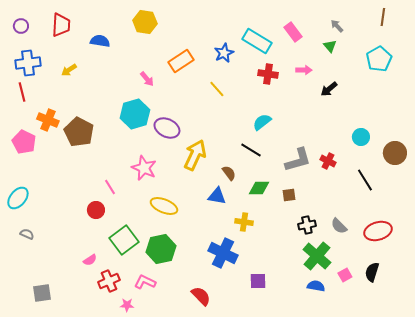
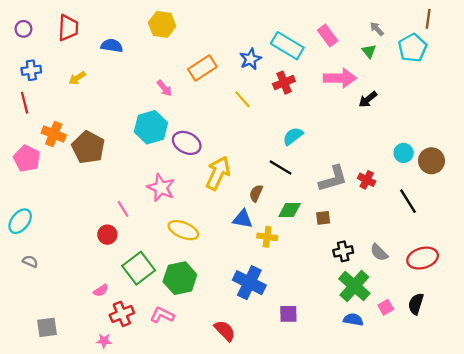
cyan pentagon: (379, 59) -> (413, 48), moved
blue cross: (28, 63) -> (31, 70), size x0.7
pink arrow: (304, 70) -> (340, 78), size x1.8
red cross: (268, 74) -> (284, 83), moved, turned -30
brown circle: (395, 153) -> (432, 161), moved
brown semicircle: (229, 173) -> (256, 193), turned -119
yellow cross: (244, 222) -> (267, 237), moved
pink star: (127, 305) -> (104, 341), moved

